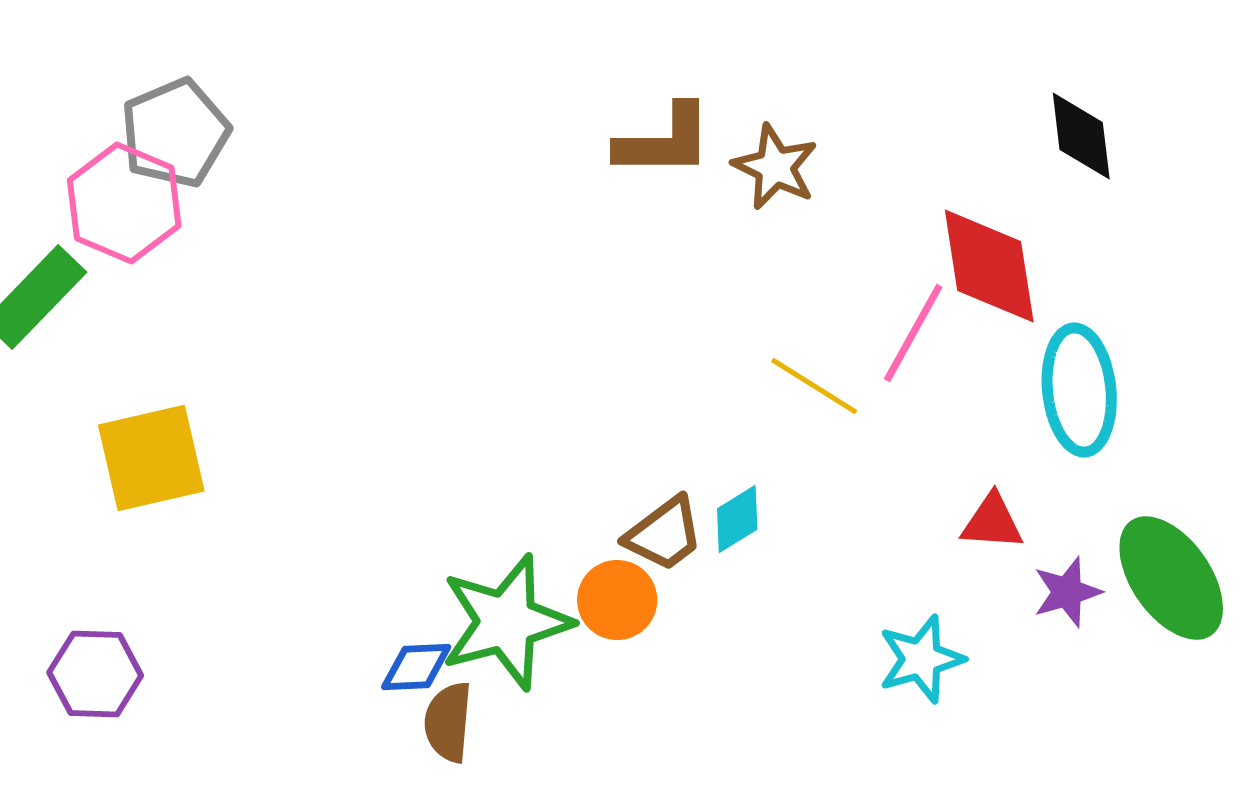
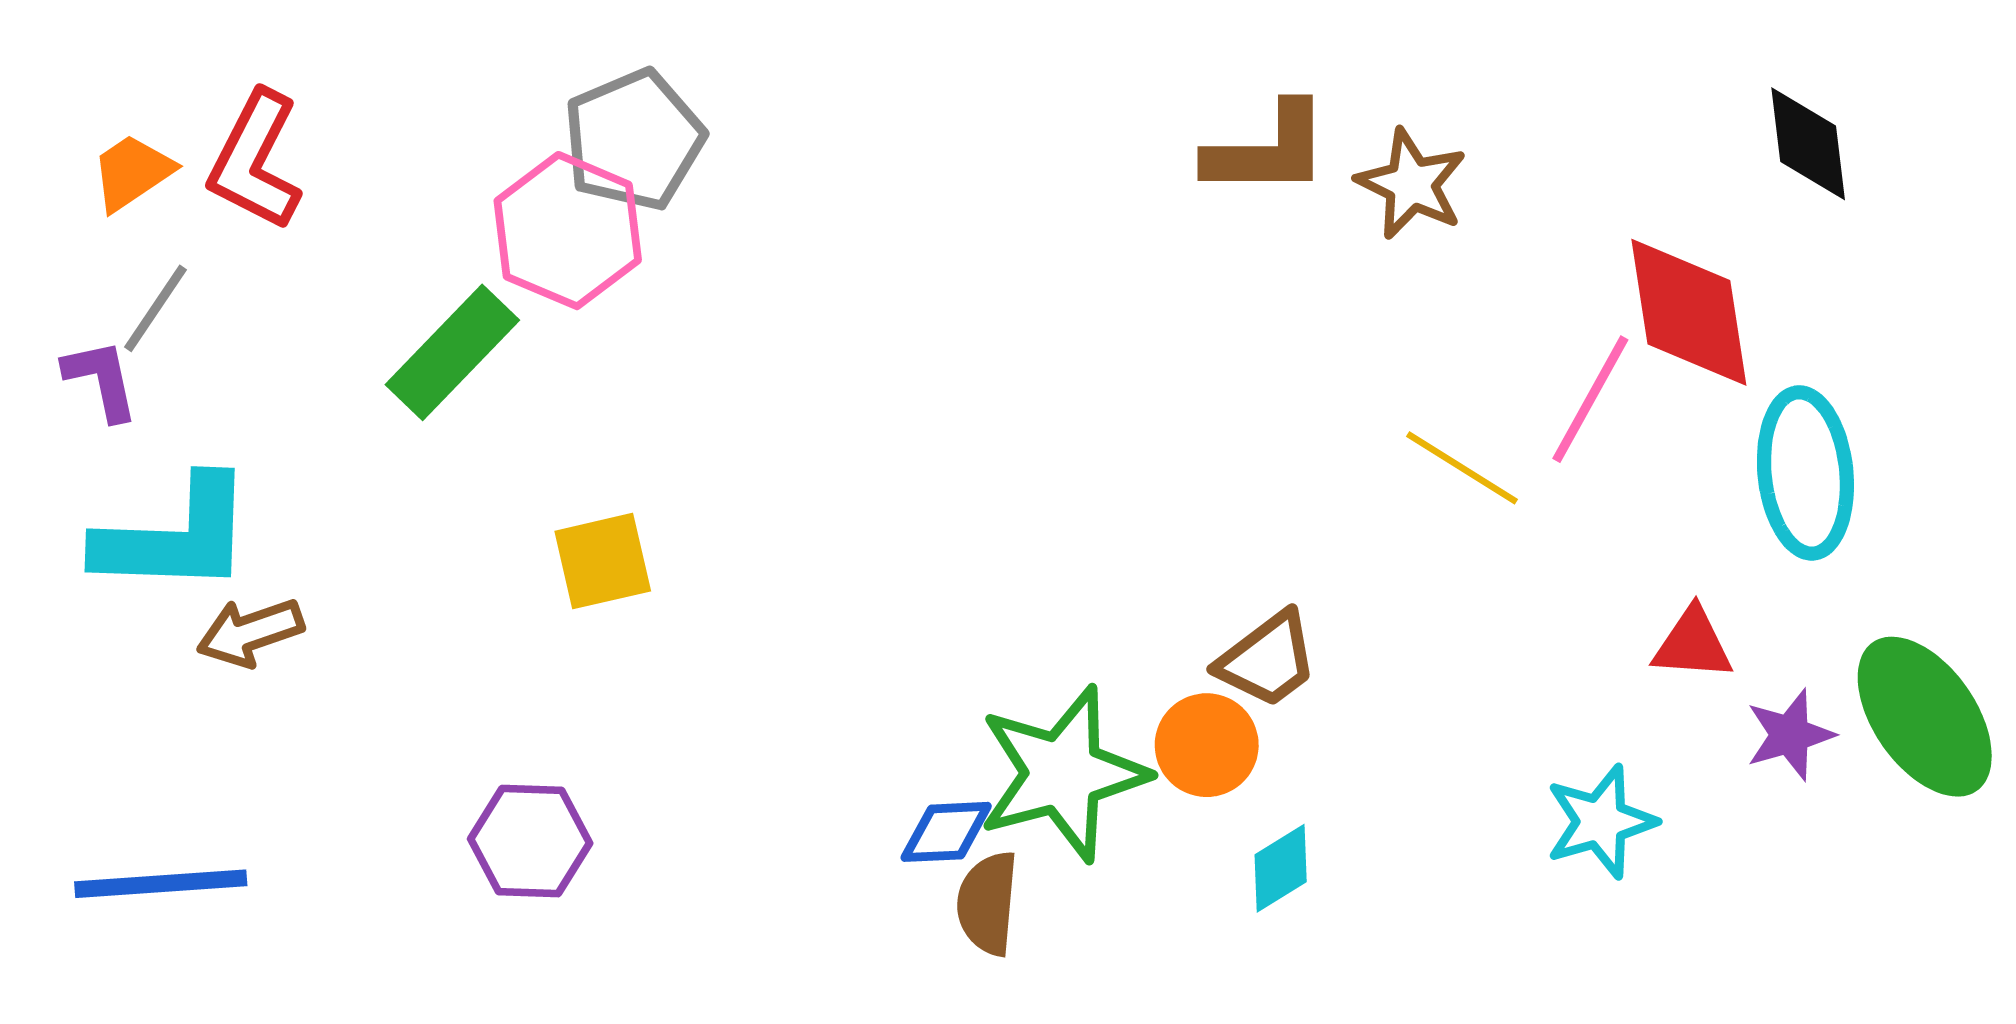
yellow square: (151, 458) -> (603, 561), size x0.7
cyan diamond: (737, 519) -> (1281, 868), moved

